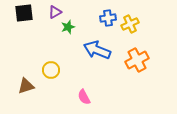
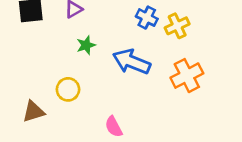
blue cross: (108, 18) -> (147, 18), turned 35
green star: (68, 27) -> (86, 45), moved

